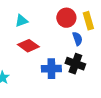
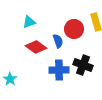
red circle: (66, 18) -> (74, 29), moved
blue semicircle: (77, 39) -> (58, 41), moved

